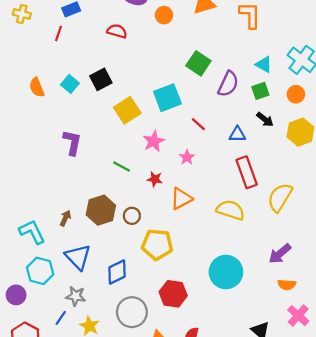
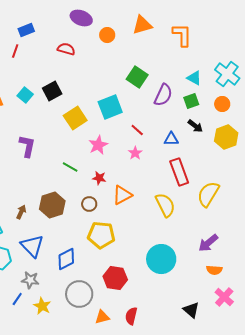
pink star: (187, 157) -> (135, 153), moved
yellow semicircle: (231, 210) -> (165, 205), turned 45
brown circle: (132, 216) -> (89, 204), moved

